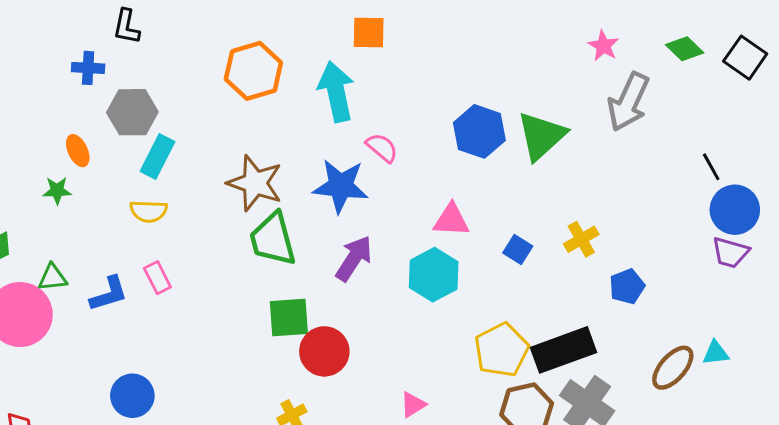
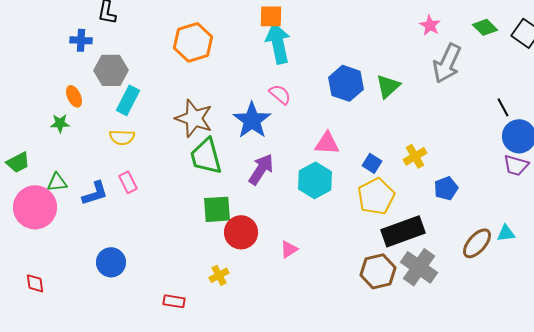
cyan arrow: (336, 92) -> (278, 43), moved
green triangle: (541, 136) -> (388, 86), size x0.7
blue star: (341, 186) -> (252, 120), turned 30
yellow pentagon: (502, 350) -> (376, 196), moved
pink triangle: (413, 405) -> (289, 249), moved

